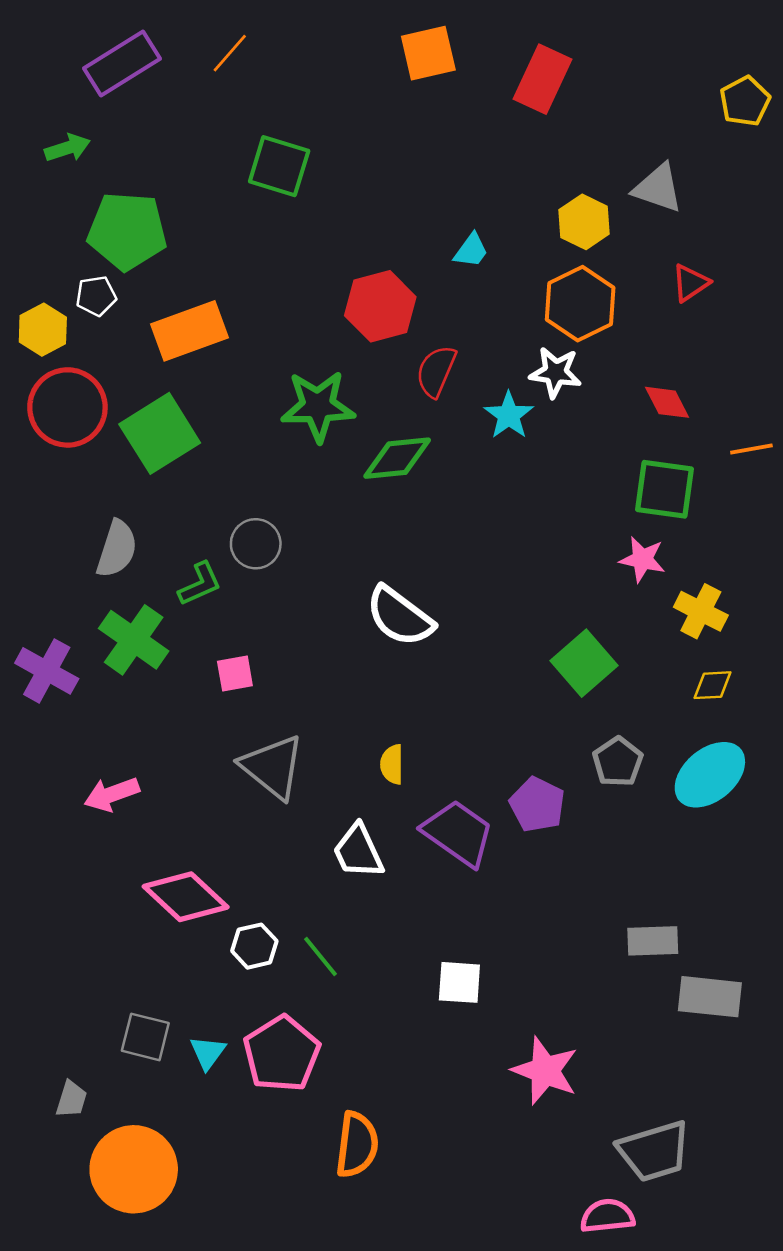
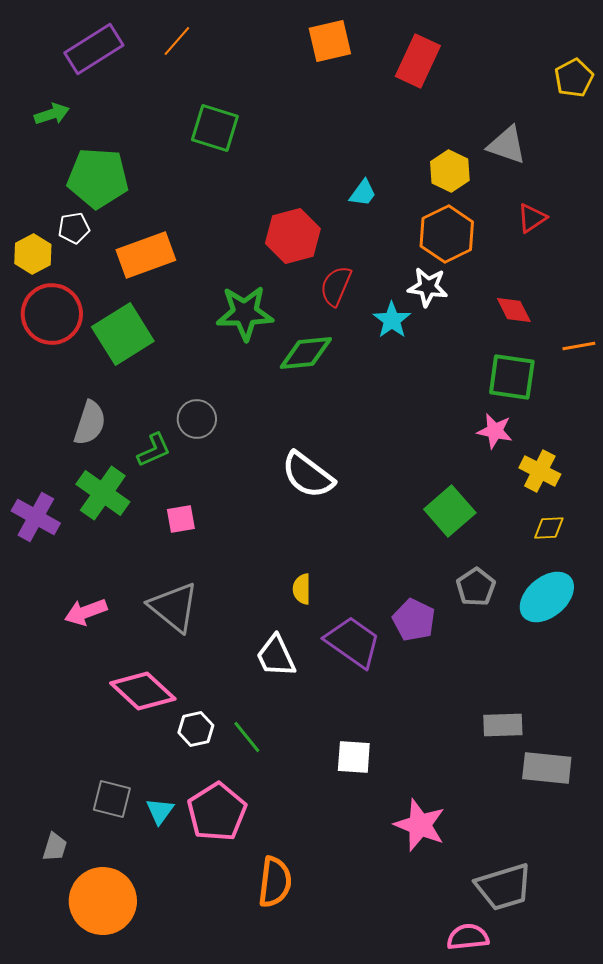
gray triangle: (273, 767) -> (174, 607), moved

